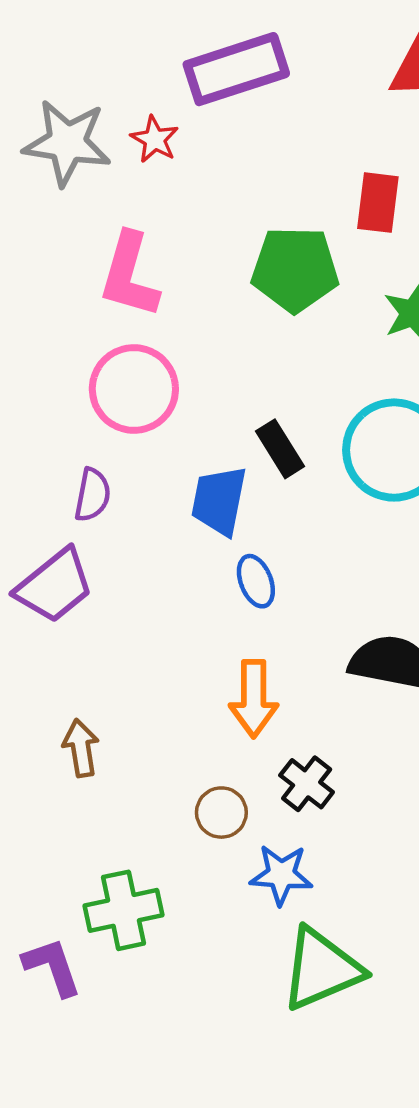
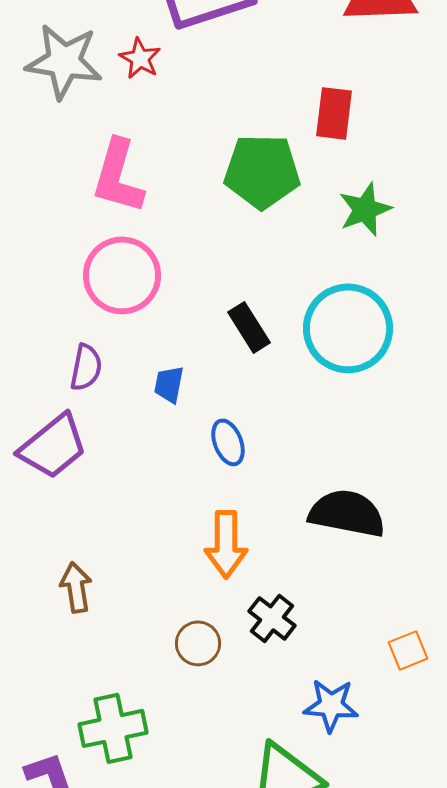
blue trapezoid: (219, 501) -> (169, 384), moved, size x0.6
blue star: (281, 875) -> (331, 705), moved

